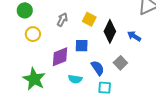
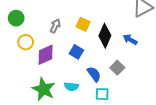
blue square: (82, 46) -> (76, 52), turned 32
purple diamond: (60, 57) -> (46, 55), moved
green star: (34, 79) -> (44, 89), moved

